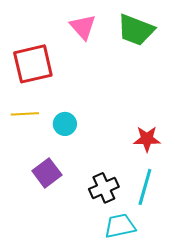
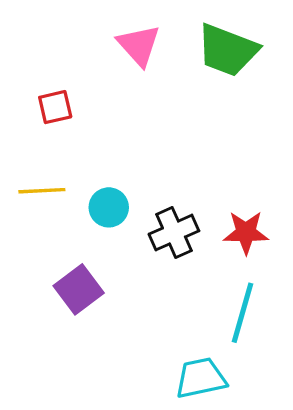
red square: (33, 64) -> (55, 107), size x0.5
black cross: (104, 188) -> (174, 232), moved

